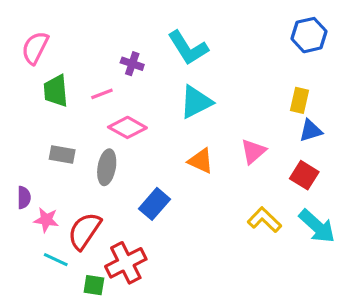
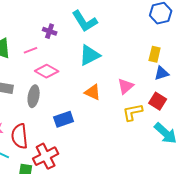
blue rectangle: (155, 204) -> (64, 119), turned 30
yellow L-shape: (264, 220) -> (133, 112), moved, turned -55
red semicircle: (84, 231) -> (20, 136), turned -40

